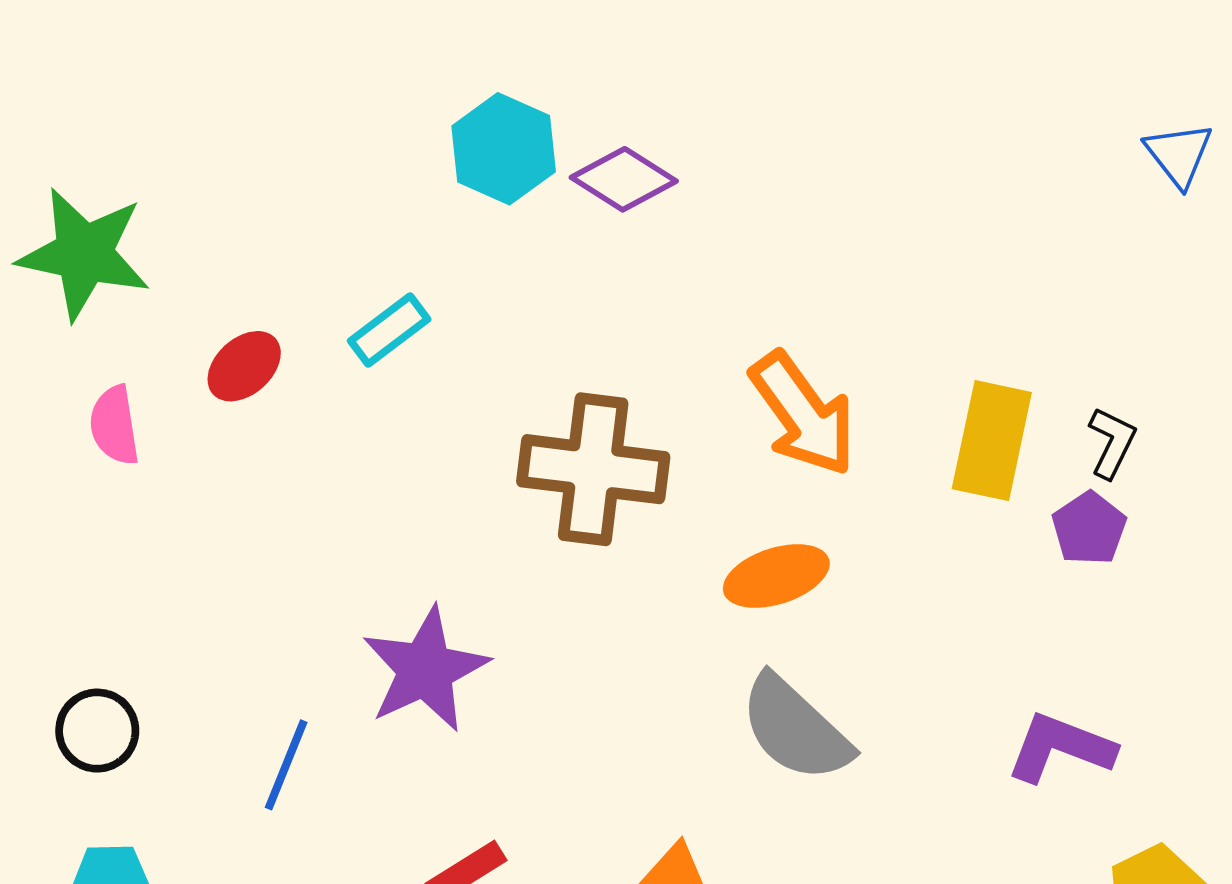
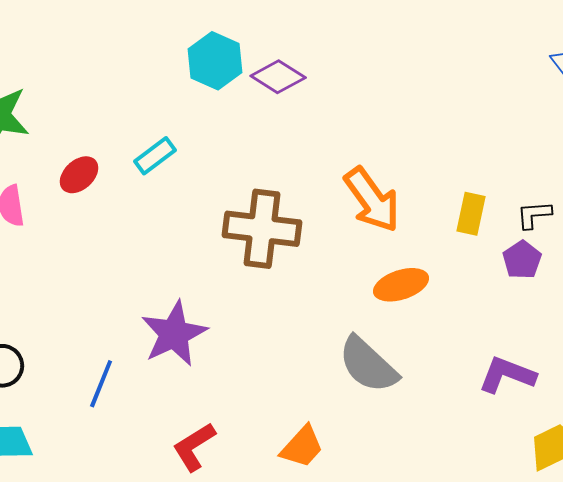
yellow rectangle: (992, 441) -> (471, 214), size x0.7
black L-shape: (1112, 443) -> (534, 215), turned -120
orange ellipse: (776, 576) -> (401, 285), moved

